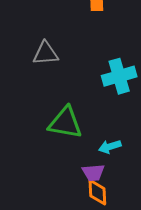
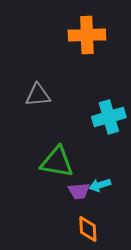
purple trapezoid: (93, 173) -> (79, 191), moved

